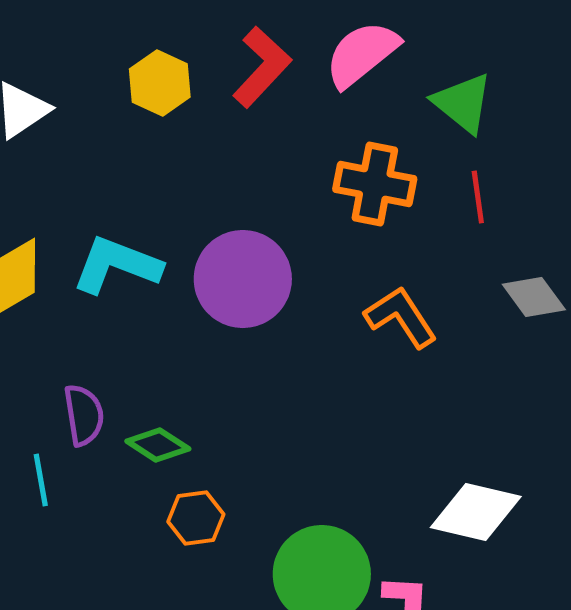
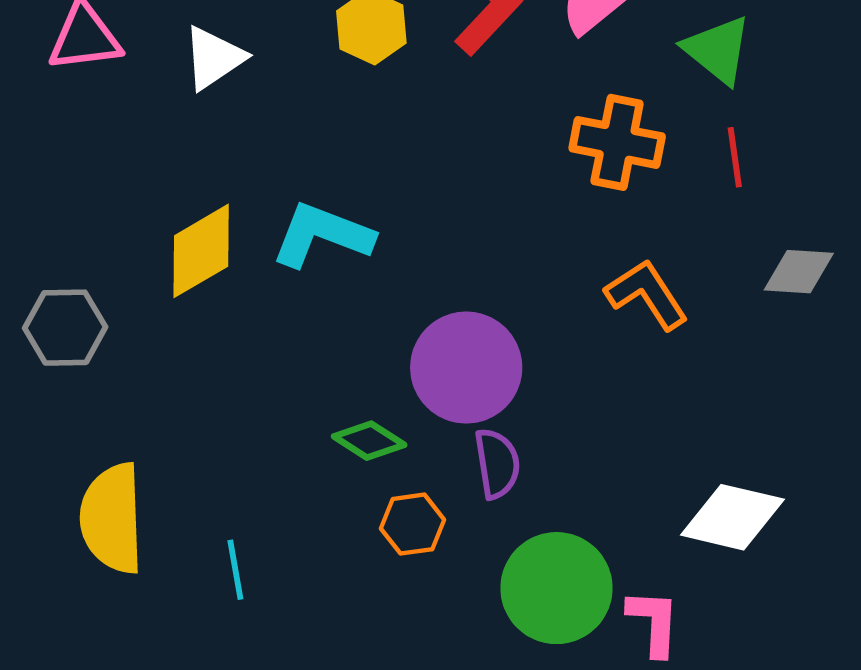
purple circle: (243, 279) -> (466, 368), moved
gray diamond: (534, 297) -> (799, 272), turned -50
purple semicircle: (84, 415) -> (497, 464), moved
cyan line: (41, 480) -> (235, 570), moved

